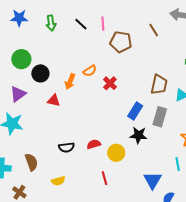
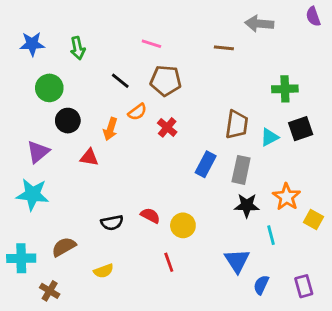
black line: (81, 24) -> (120, 81), moved
pink line: (103, 24) -> (151, 44), turned -64
brown line: (154, 30) -> (224, 48), turned -48
brown pentagon: (121, 42) -> (166, 81), moved
green circle: (21, 59) -> (49, 88), moved
black star: (138, 135) -> (247, 205), moved
red semicircle: (94, 144) -> (150, 216), turned 48
brown semicircle: (31, 162) -> (64, 247), turned -96

